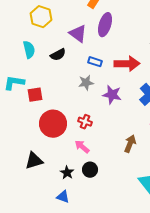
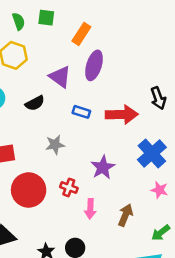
gray star: (86, 83) -> (55, 145), moved
purple star: (112, 95) -> (103, 167), moved, turned 30
pink arrow: (82, 147) -> (90, 209), moved, turned -126

